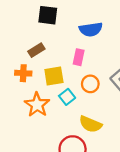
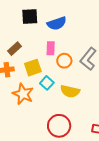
black square: (48, 15) -> (30, 17), moved
orange circle: (90, 84) -> (64, 61), moved
yellow semicircle: (90, 124) -> (70, 91), moved

